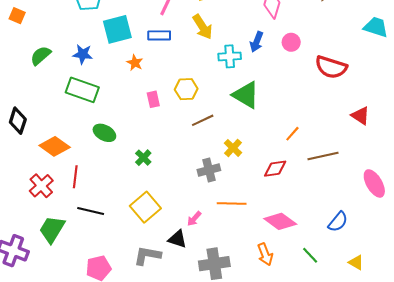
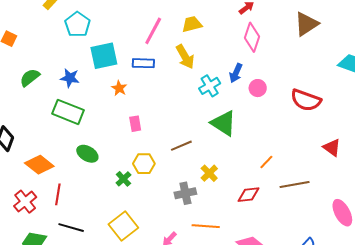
pink circle: (291, 42) -> (258, 88), moved
cyan cross: (230, 56) -> (210, 86), turned -30
yellow hexagon: (186, 89) -> (144, 164), moved

